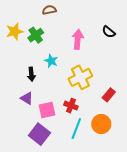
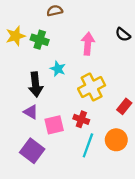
green cross: (36, 35) -> (40, 40), turned -35
black arrow: (31, 74) -> (36, 84), size x1.5
purple square: (39, 134) -> (32, 151), moved

